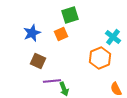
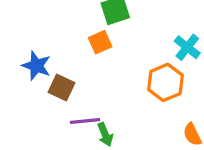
blue star: (32, 33) -> (36, 66), moved, turned -30

